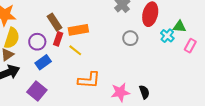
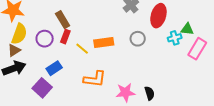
orange rectangle: (78, 30) -> (104, 43), moved
cyan cross: (167, 36) -> (175, 38), turned 32
pink rectangle: (190, 46) -> (197, 49), size x1.5
blue rectangle: (43, 62) -> (54, 68), moved

